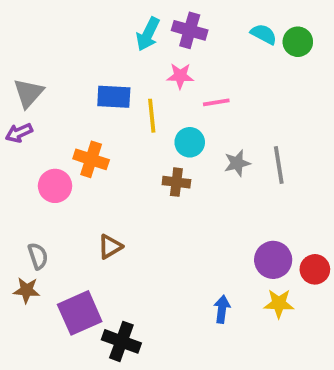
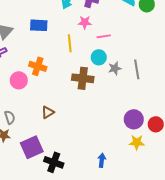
blue rectangle: (114, 97) -> (39, 25), moved
cyan circle: (190, 142) -> (99, 57), moved
brown cross: (176, 182) -> (83, 78), size x1.5
blue arrow: (222, 309) -> (102, 160), moved

